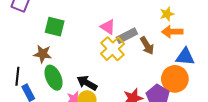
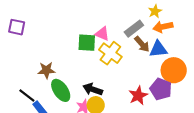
green square: (55, 27) -> (87, 43), moved
gray rectangle: (127, 36) -> (134, 29), moved
blue triangle: (185, 57) -> (158, 49), moved
black line: (17, 76) -> (27, 95), turned -48

